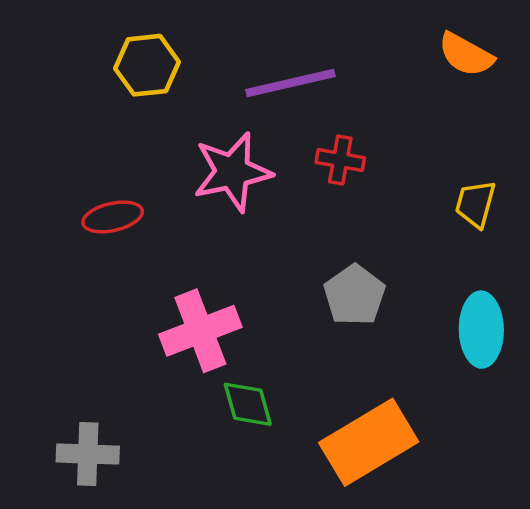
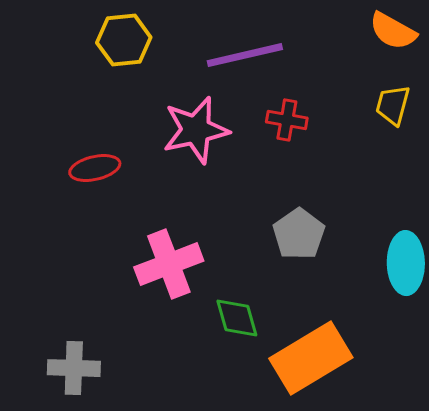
yellow trapezoid: (475, 204) -> (393, 105), moved
green diamond: (248, 404) -> (237, 318), moved

